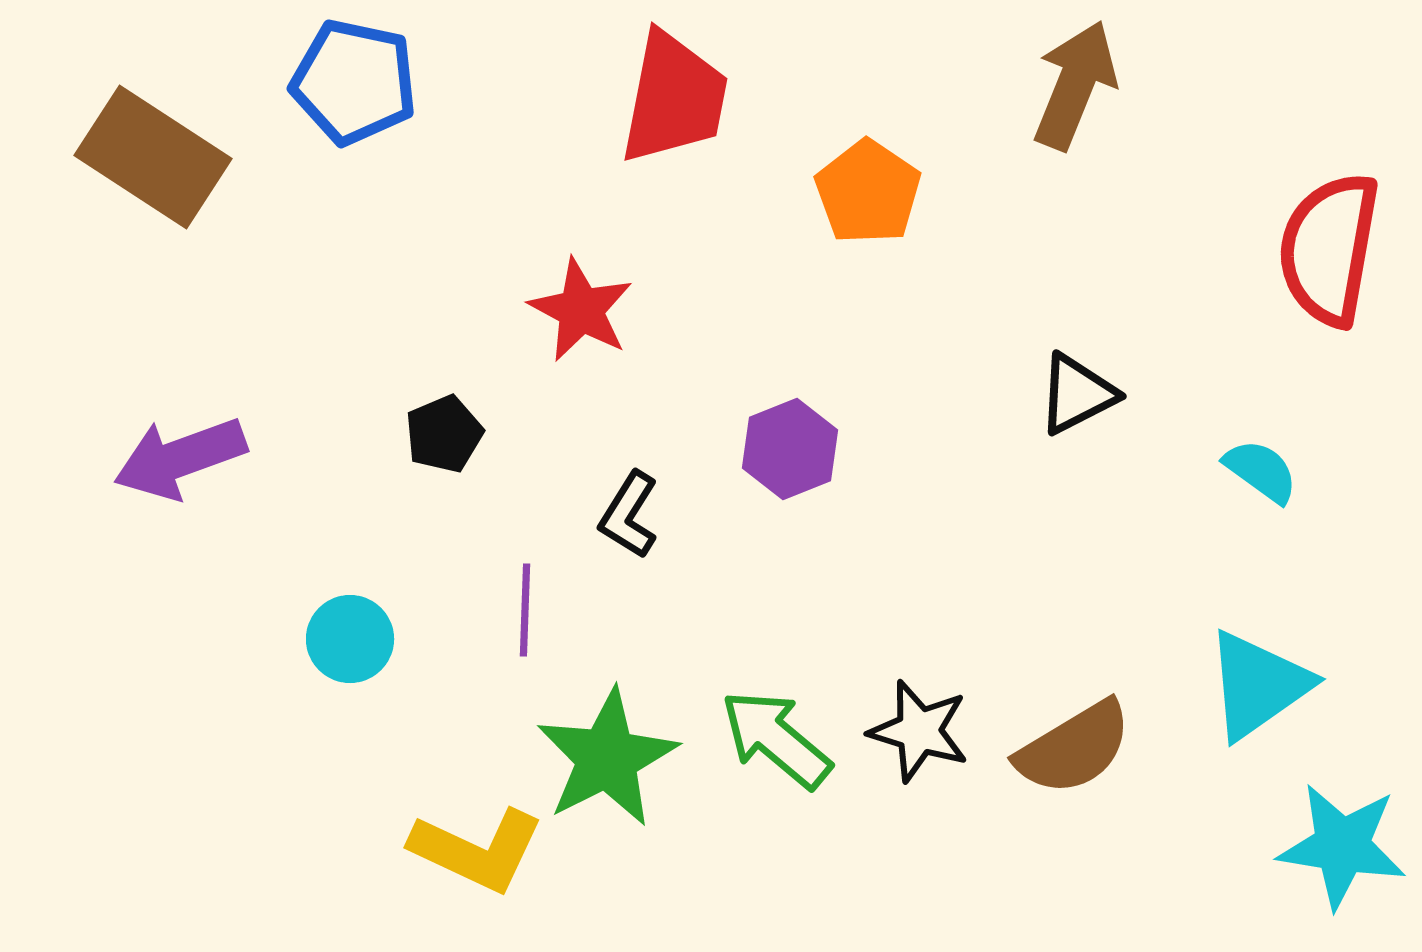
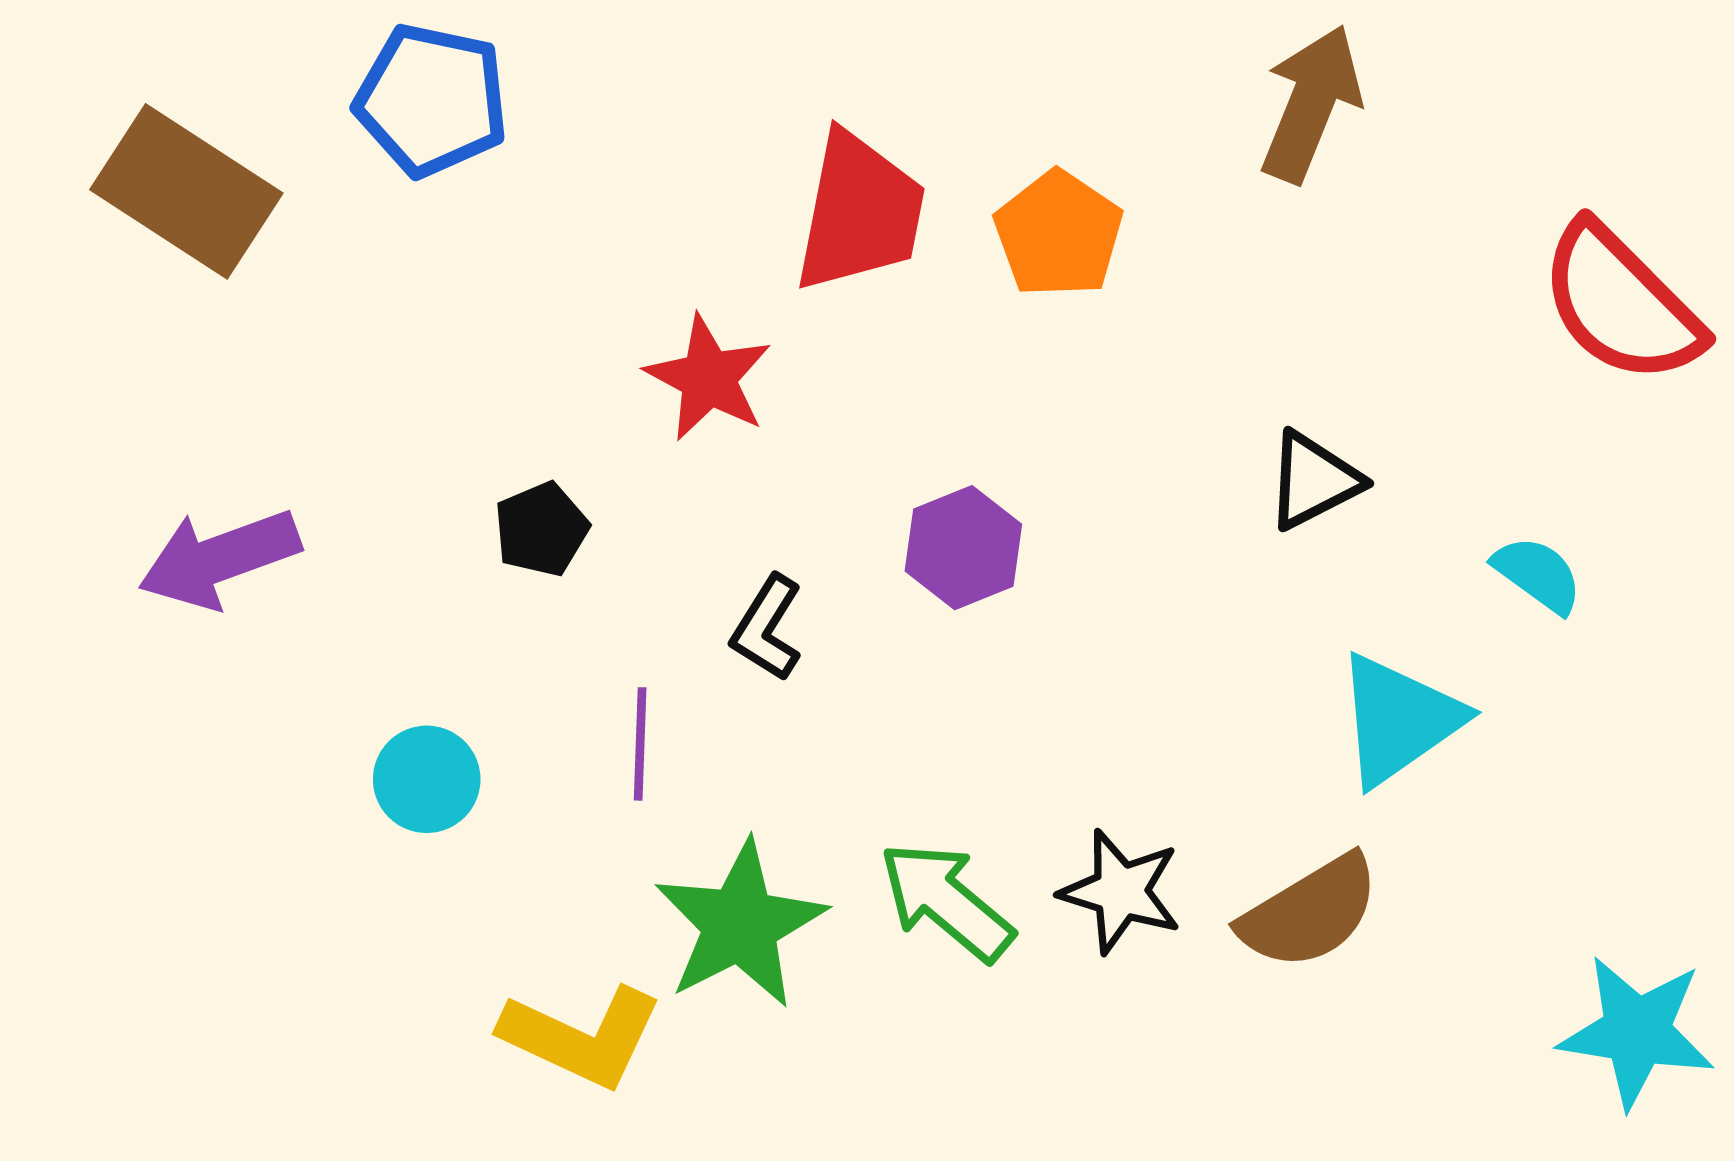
red trapezoid: (674, 98) -> (860, 212), moved
red semicircle: (1329, 249) -> (1621, 304), turned -55
cyan triangle: (1258, 685) -> (1399, 720), moved

